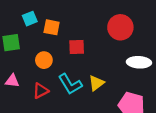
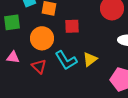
orange circle: (44, 60) -> (42, 38), size x1.5
red triangle: (41, 91) -> (39, 66), turned -49

